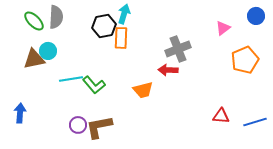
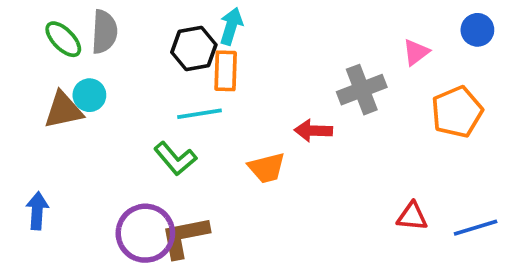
gray cross: (178, 49) -> (362, 90), moved
cyan line: (71, 79) -> (199, 114), moved
purple circle: (78, 125) -> (145, 233), size x1.8

